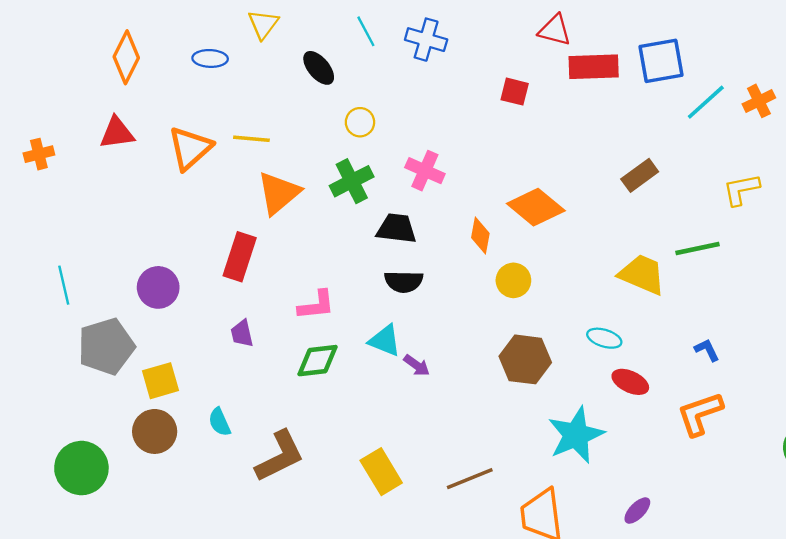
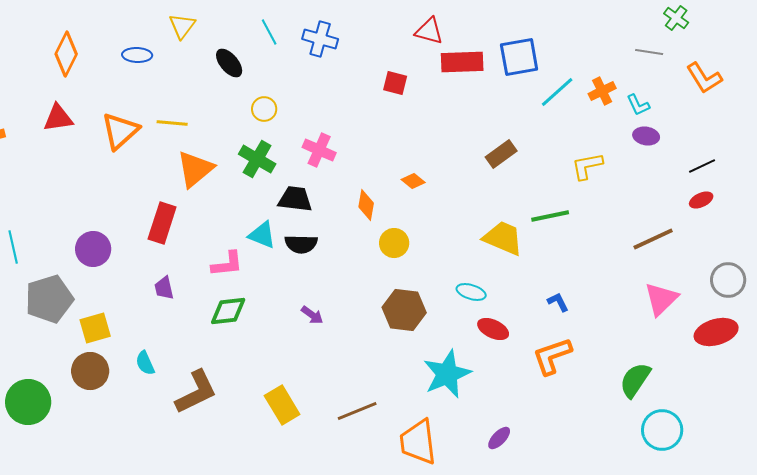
green cross: (352, 181) -> (257, 159), turned -33
orange diamond: (536, 207) -> (413, 181), size x0.5
cyan triangle: (385, 341) -> (262, 235), moved

